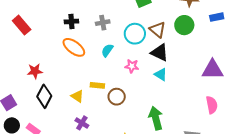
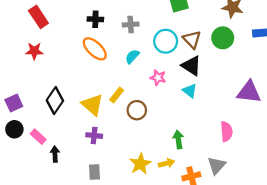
red star: (35, 71) -> (34, 51), moved
yellow rectangle: (97, 85) -> (117, 95), turned -64
yellow triangle: (77, 96) -> (92, 105), size x1.5
pink semicircle: (212, 105) -> (226, 131), moved
green arrow: (156, 118) -> (178, 140), size x0.7
purple cross: (82, 123) -> (94, 136), turned -32

